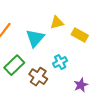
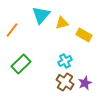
cyan triangle: (35, 38) -> (41, 15), moved
brown cross: (38, 77) -> (65, 82), moved

